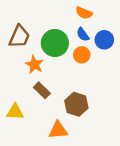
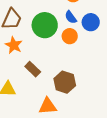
orange star: (34, 65) -> (14, 45), moved

